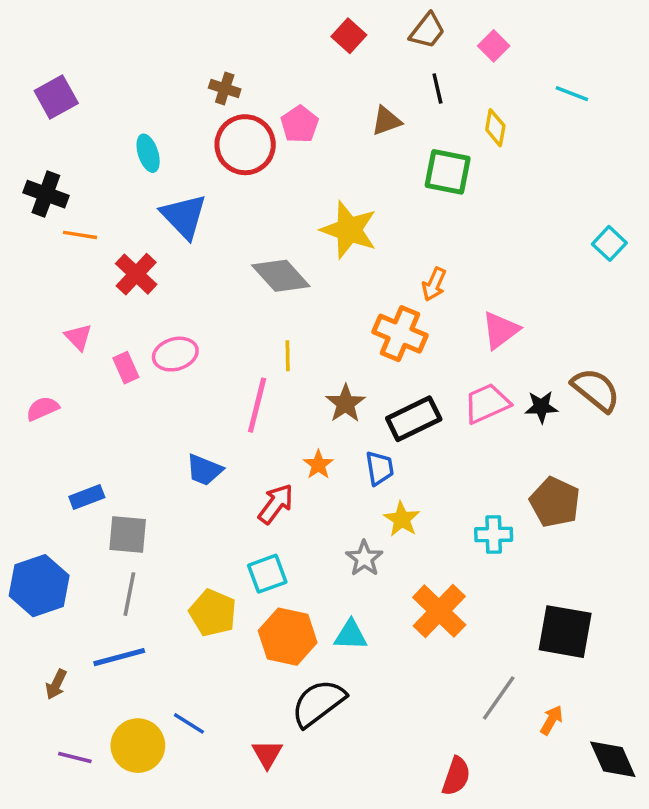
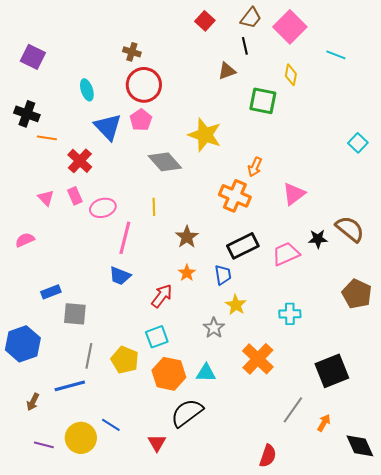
pink square: (494, 46) -> (290, 27), size x1.8
black line: (437, 89) -> (245, 46), moved
purple square: (56, 97) -> (33, 57), turned -35
pink pentagon: (300, 124) -> (141, 120), moved
yellow line: (288, 356) -> (154, 207), moved
pink rectangle: (126, 368) -> (75, 196), moved
brown star: (346, 403) -> (187, 237), moved
pink trapezoid: (487, 403) -> (286, 254), moved
pink line: (257, 405) -> (125, 238), moved
brown pentagon: (555, 502) -> (357, 294), moved
gray line: (129, 594) -> (89, 356), moved
black square: (565, 632) -> (332, 371), turned -32

